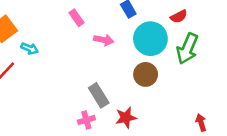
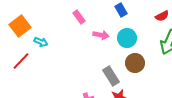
cyan circle: (150, 39) -> (127, 38), moved, size x0.7
gray rectangle: (99, 95) -> (111, 76), moved

